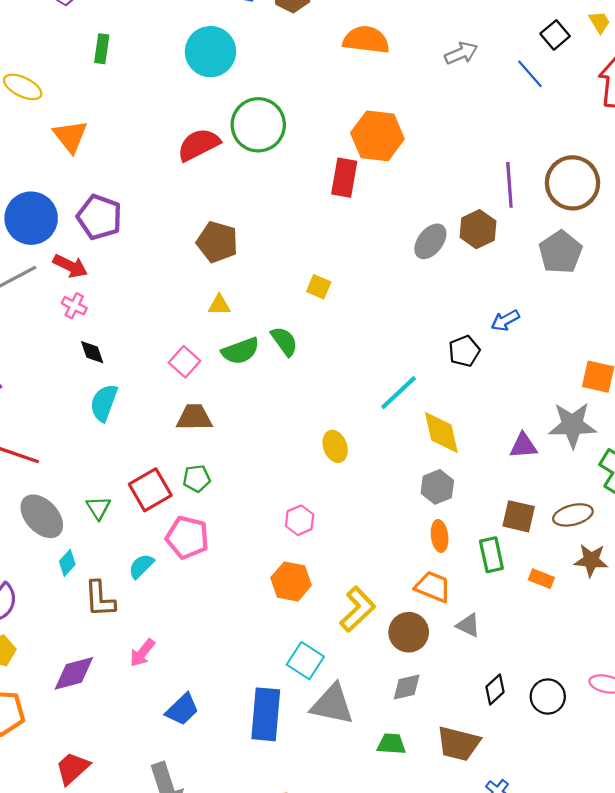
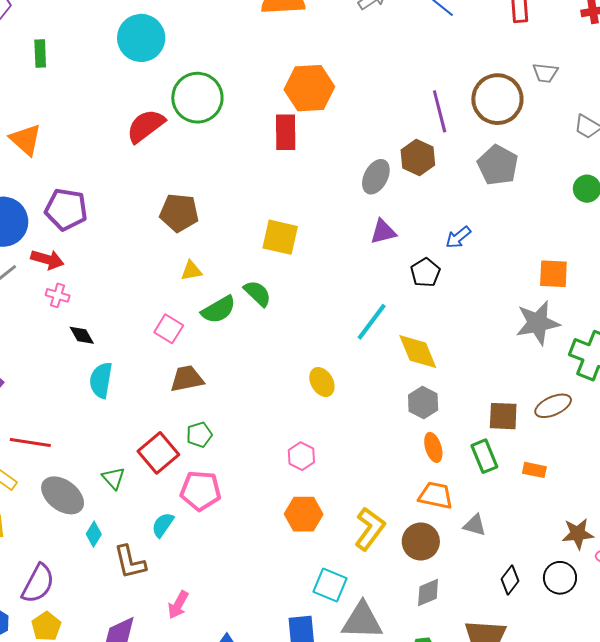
yellow square: (319, 287) -> (280, 237), size x1.6
purple triangle: (523, 446) -> (383, 232), moved
brown star: (591, 560) -> (578, 534), moved

